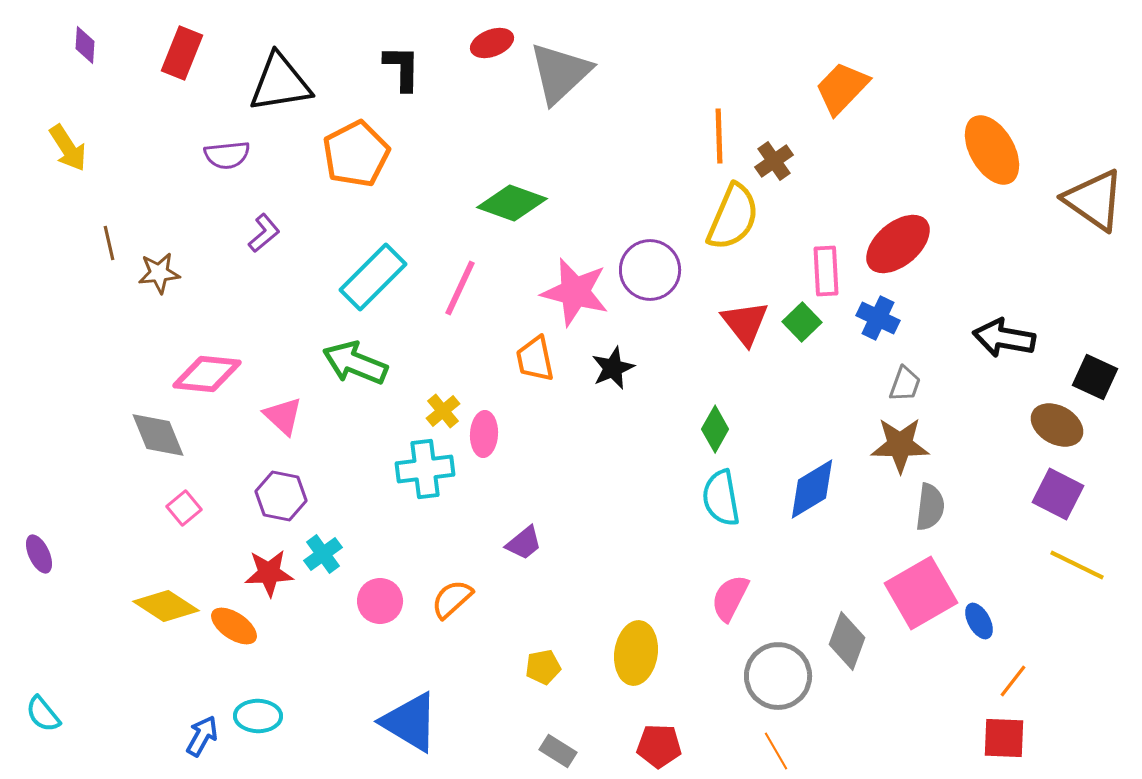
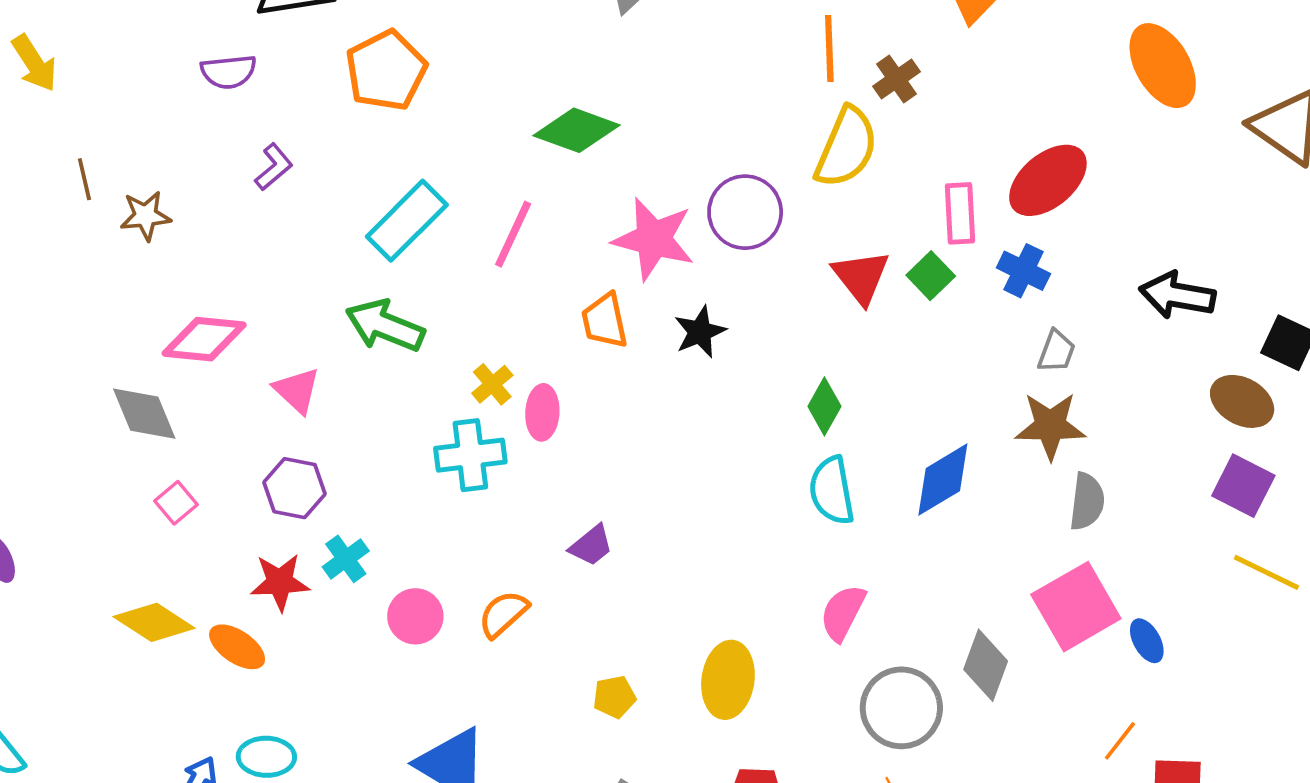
orange line: (1013, 681) -> (1120, 741), moved

